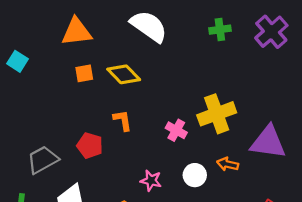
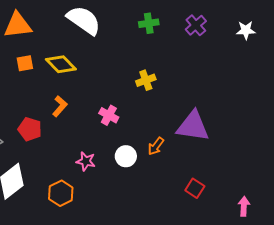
purple cross: (271, 32) -> (196, 25), size x0.7
yellow cross: (217, 114) -> (146, 80), moved, size x0.6
orange L-shape: (123, 120) -> (60, 106), turned 50
orange arrow: (228, 164) -> (156, 146), turned -66

